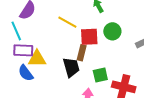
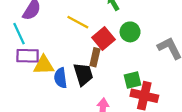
red square: (89, 37) -> (103, 39), turned -36
blue semicircle: (26, 73) -> (61, 78), moved, turned 30
green square: (100, 75) -> (133, 80), moved

